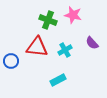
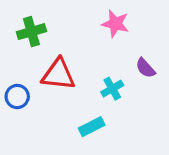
green cross: (48, 20) -> (31, 32), moved, turned -36
cyan cross: (65, 50) -> (112, 89), moved

